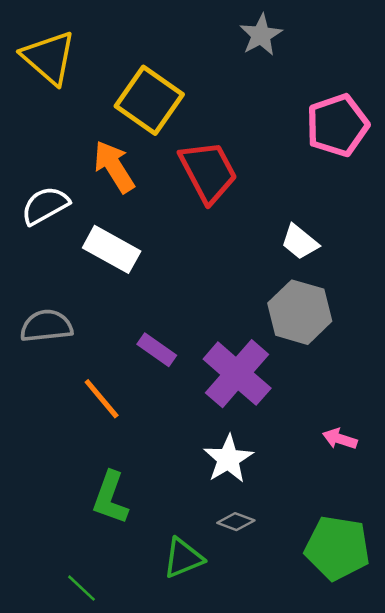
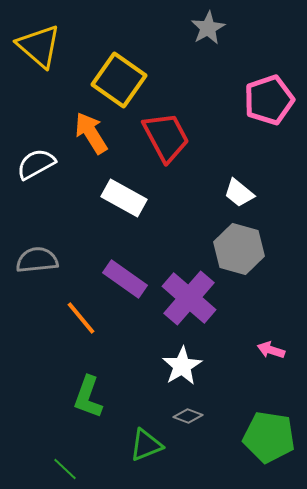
white rectangle: (112, 249) -> (124, 198), moved
purple rectangle: (157, 350) -> (125, 279), size x1.4

